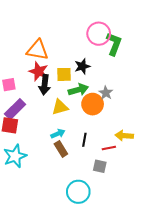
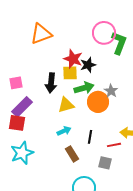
orange triangle: (37, 50) -> (41, 34), moved, turned -30
red star: (38, 71) -> (73, 59), moved
brown rectangle: (61, 149) -> (72, 154), moved

